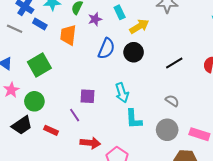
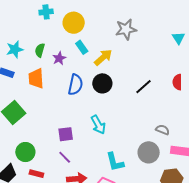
green circle: (34, 101) -> (25, 152), moved
gray semicircle: (172, 101) -> (163, 130), moved
purple line: (75, 115) -> (65, 157), moved
cyan L-shape: (134, 119) -> (115, 162), moved

